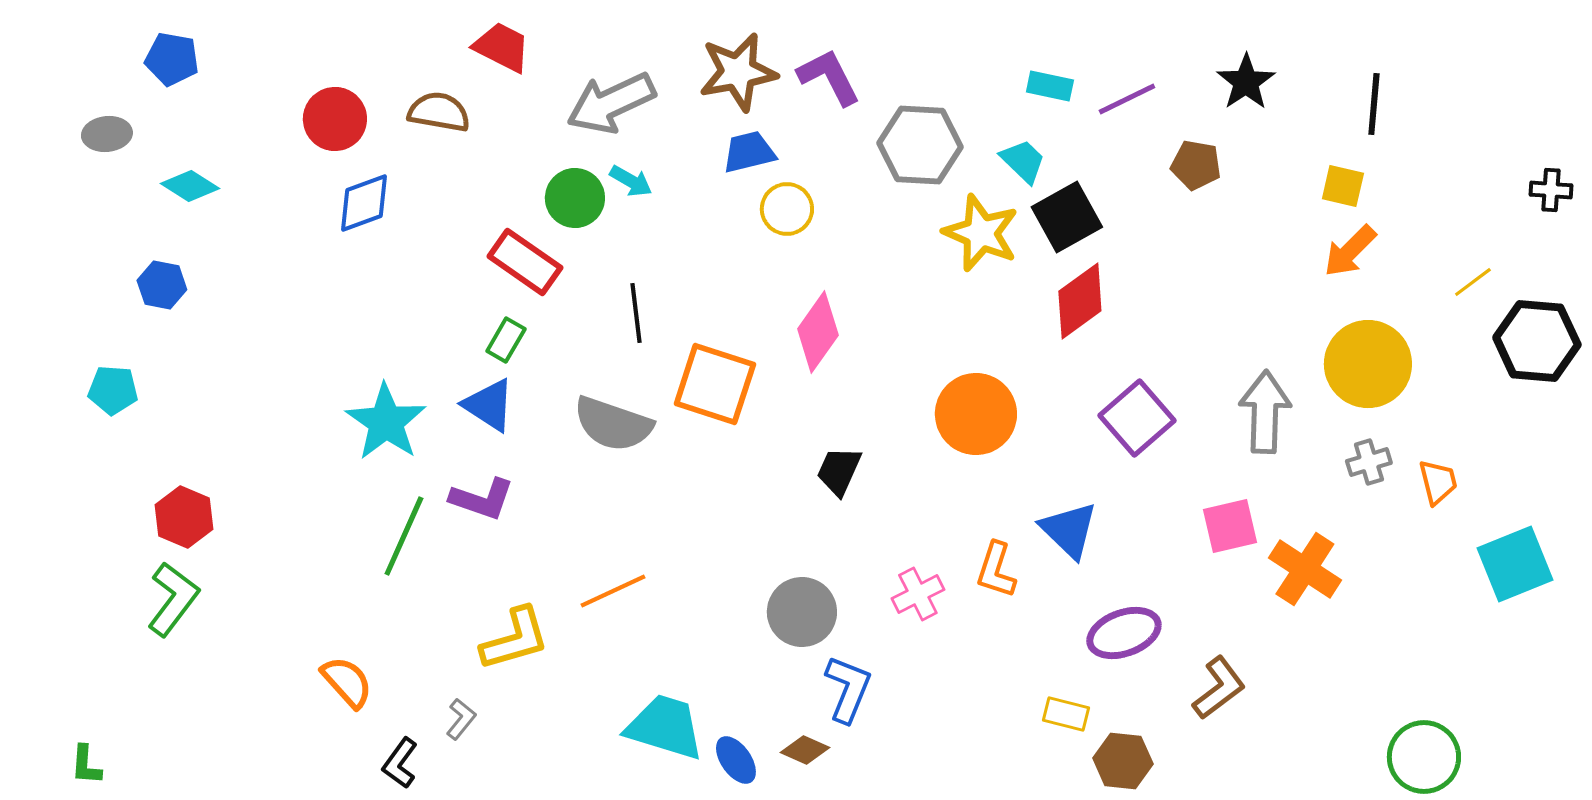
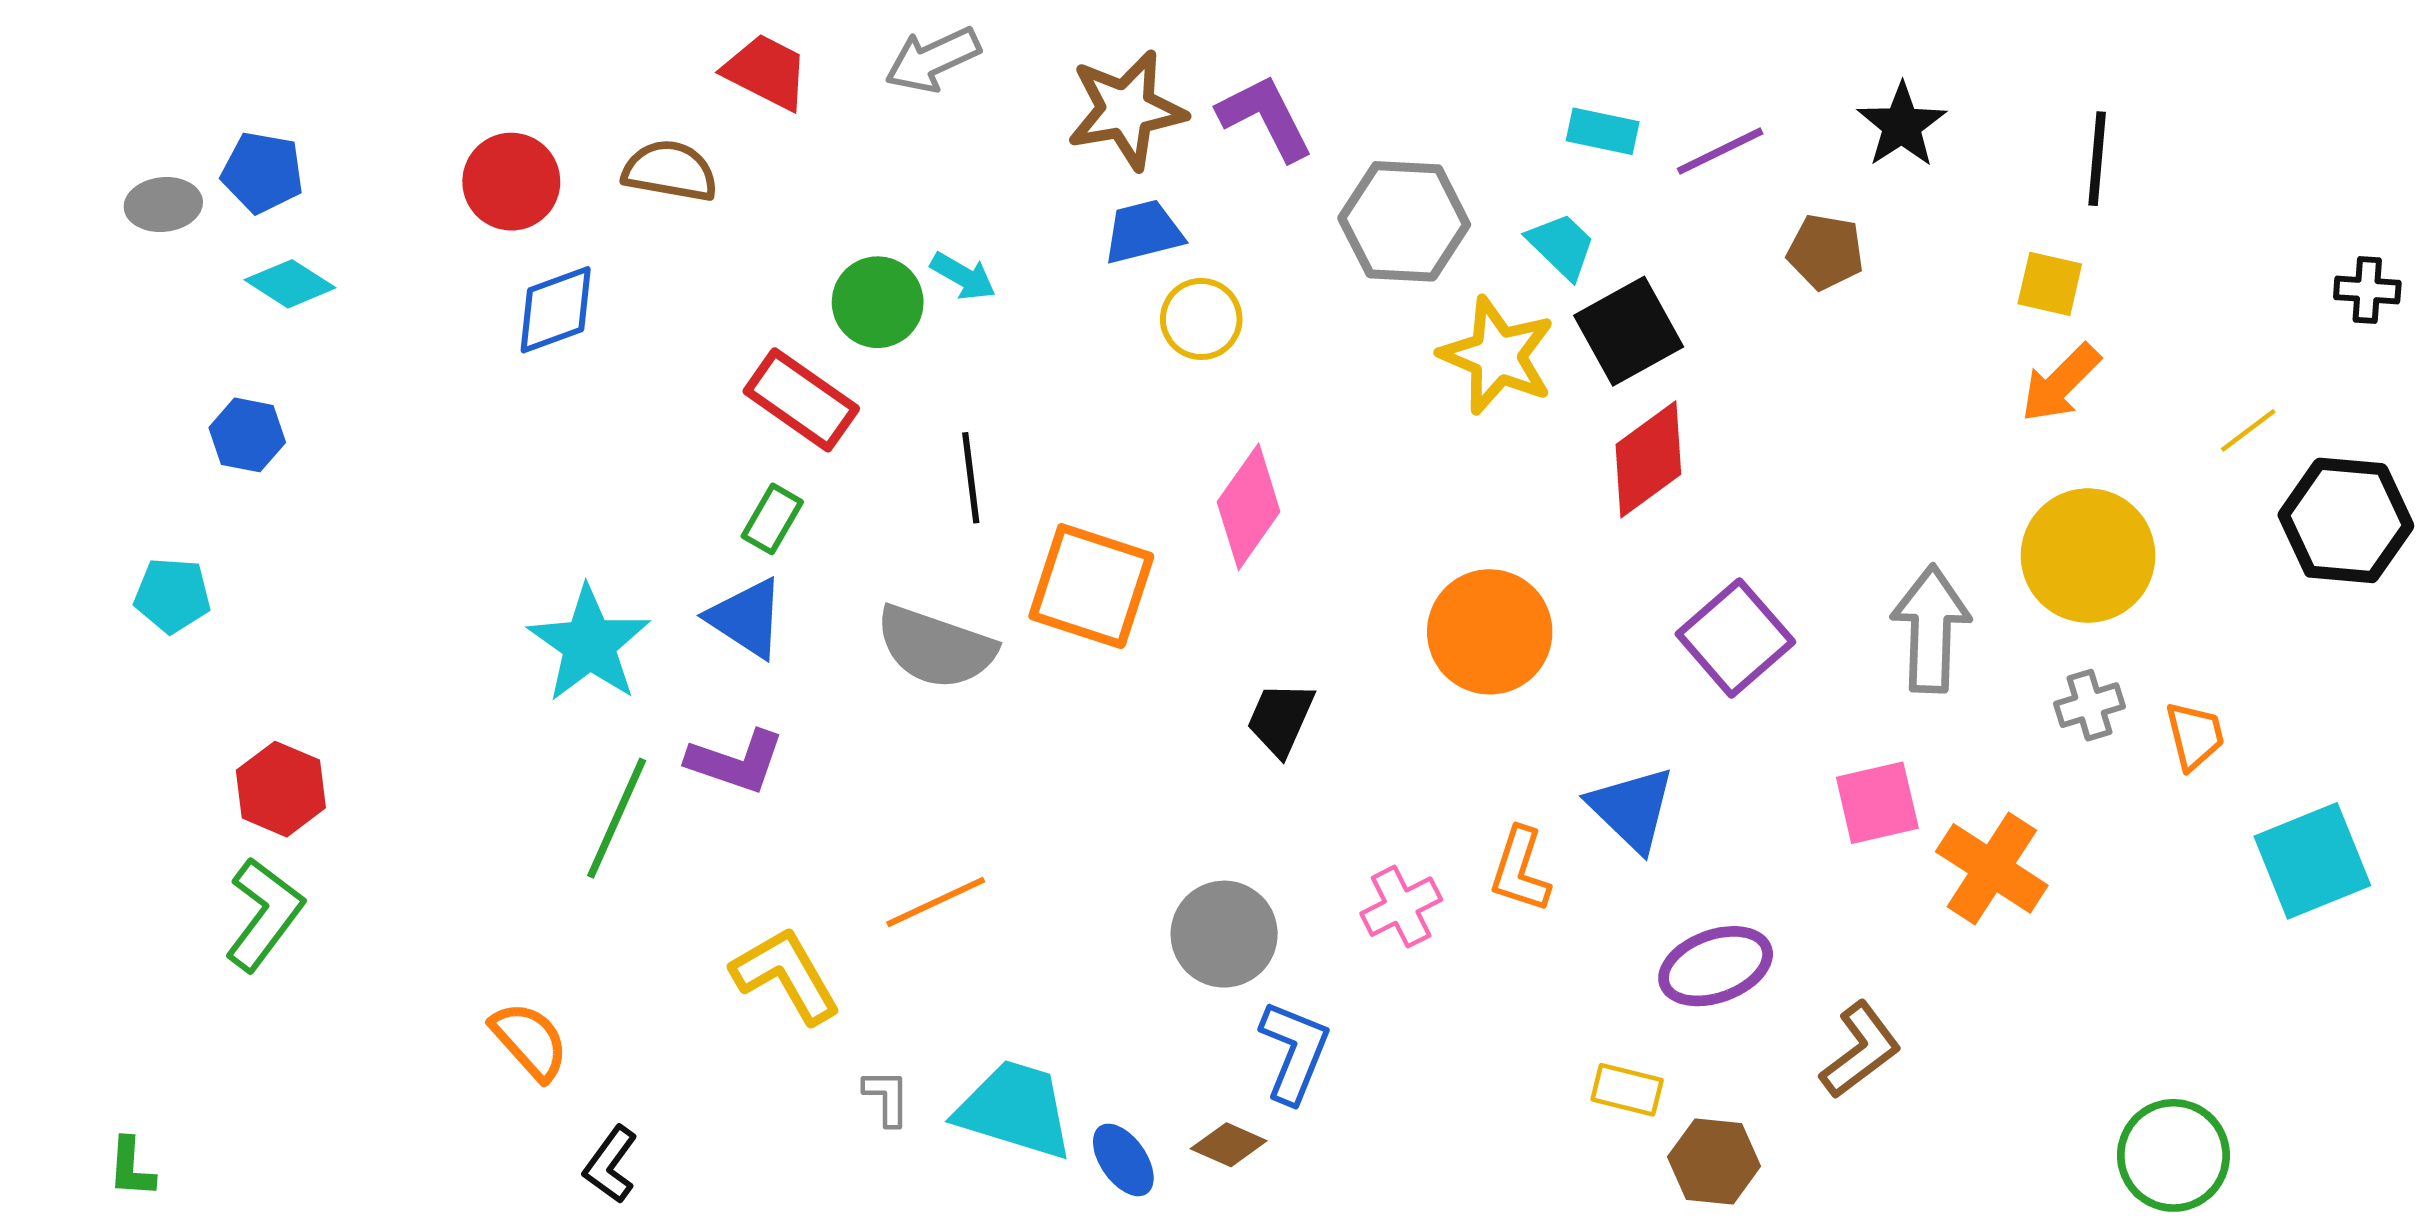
blue pentagon: (172, 59) -> (263, 172), moved
gray arrow: (611, 103) -> (933, 60), moved, size x0.7
yellow L-shape: (515, 639) -> (786, 975), turned -104
gray L-shape: (461, 719) -> (887, 1097), moved, turned -39

